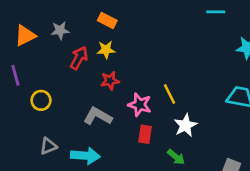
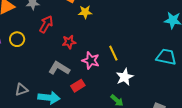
yellow star: (106, 50) -> (85, 12), moved
yellow circle: (41, 100) -> (17, 39), moved
red rectangle: (145, 134) -> (78, 86), moved, turned 48

